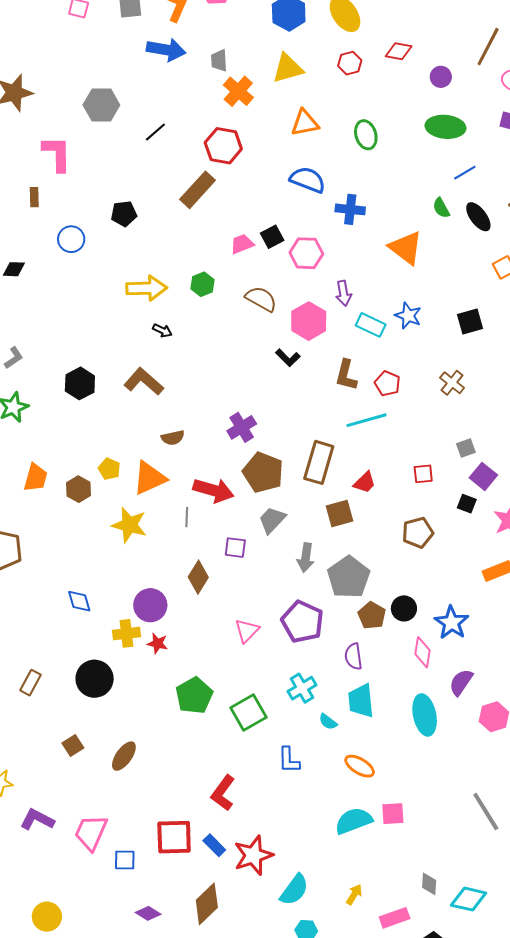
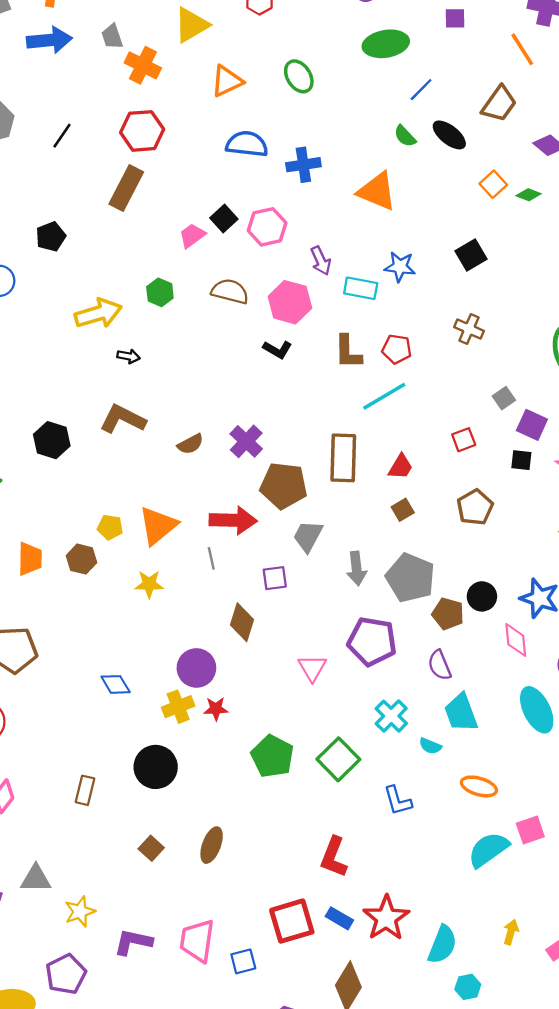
brown semicircle: (173, 438) -> (190, 444), moved
brown square: (340, 513) -> (403, 510), moved, size x0.7
yellow star: (129, 525) -> (149, 584), size x0.7

